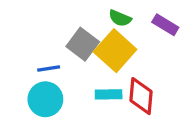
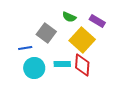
yellow square: (115, 51) -> (82, 40), moved
cyan circle: (45, 99) -> (34, 68), moved

